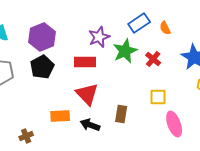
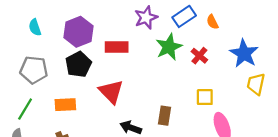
purple star: (99, 37) -> (146, 18), moved
red rectangle: (85, 62) -> (117, 47), moved
red triangle: (87, 94) -> (111, 92), moved
orange rectangle: (60, 116) -> (65, 105), moved

